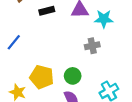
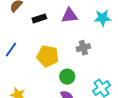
cyan star: (104, 19) -> (103, 18), moved
yellow pentagon: (42, 77) -> (48, 56), moved

